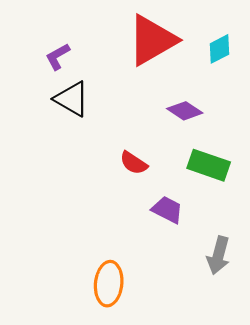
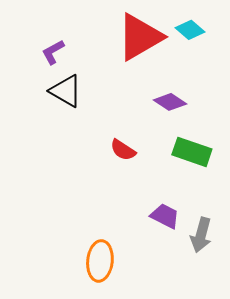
cyan diamond: (220, 49) -> (190, 30), moved, turned 68
purple trapezoid: (167, 210) -> (165, 216), moved

